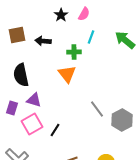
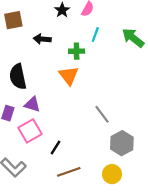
brown square: (17, 35) -> (13, 20), moved
gray hexagon: (122, 120) -> (122, 143), moved
black line: (55, 130) -> (55, 148), moved

